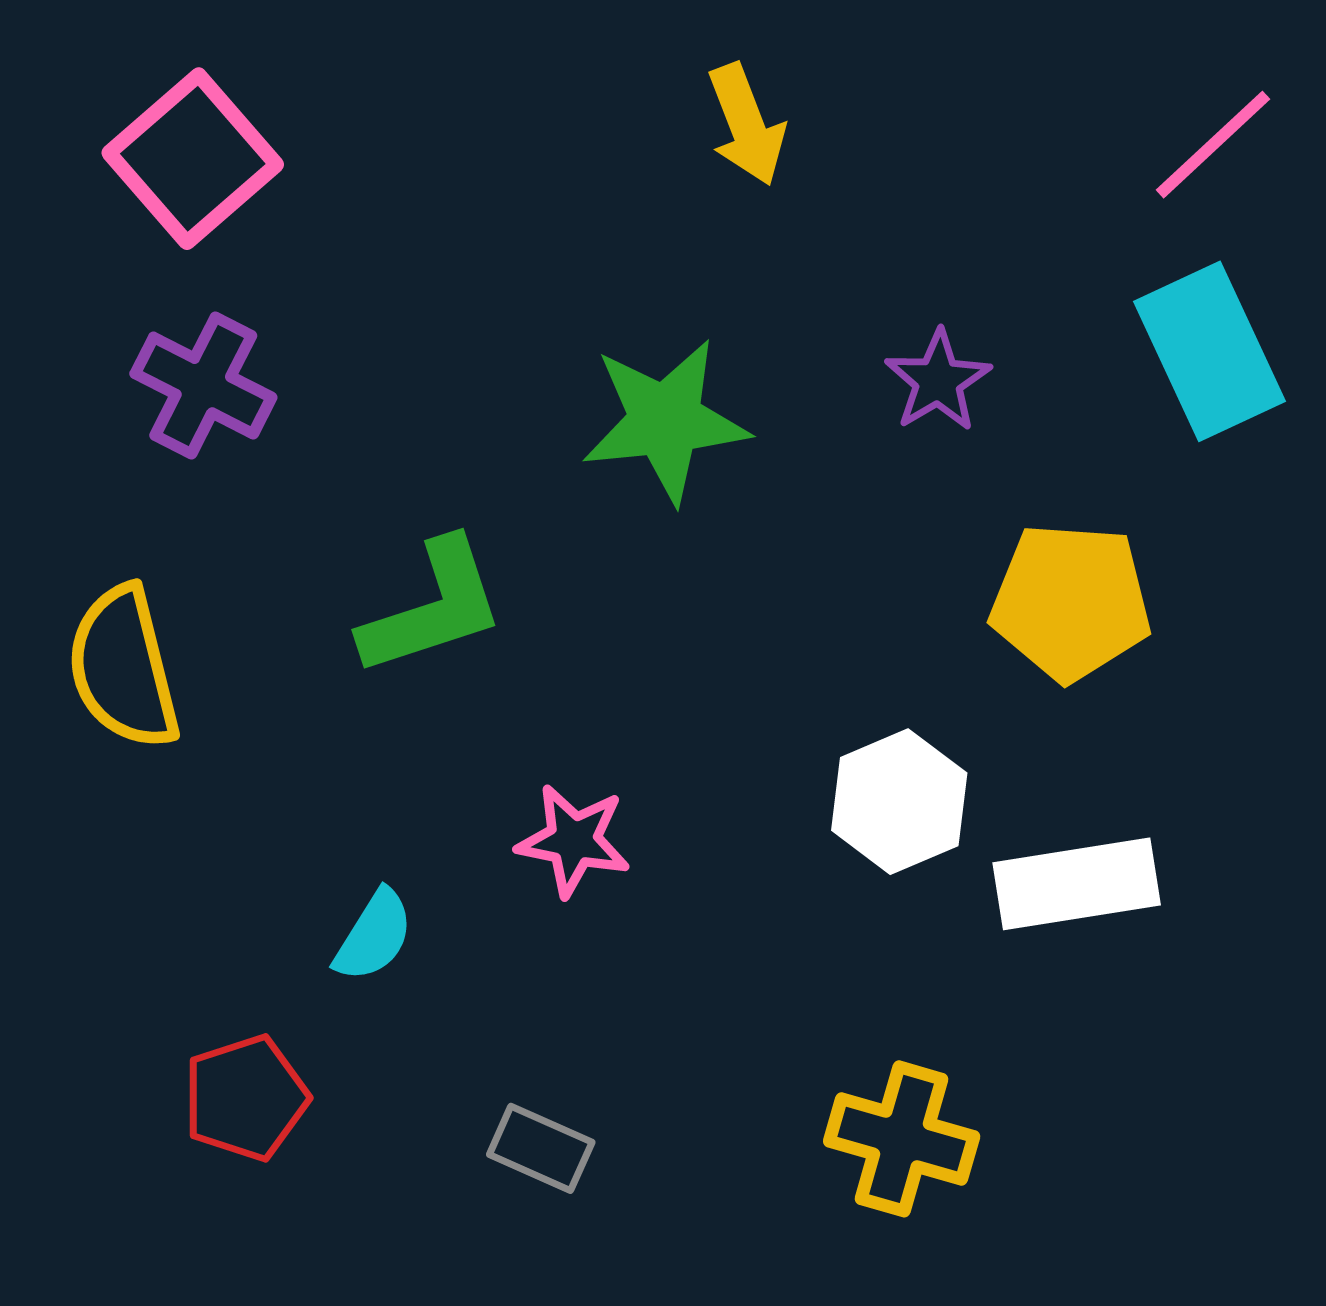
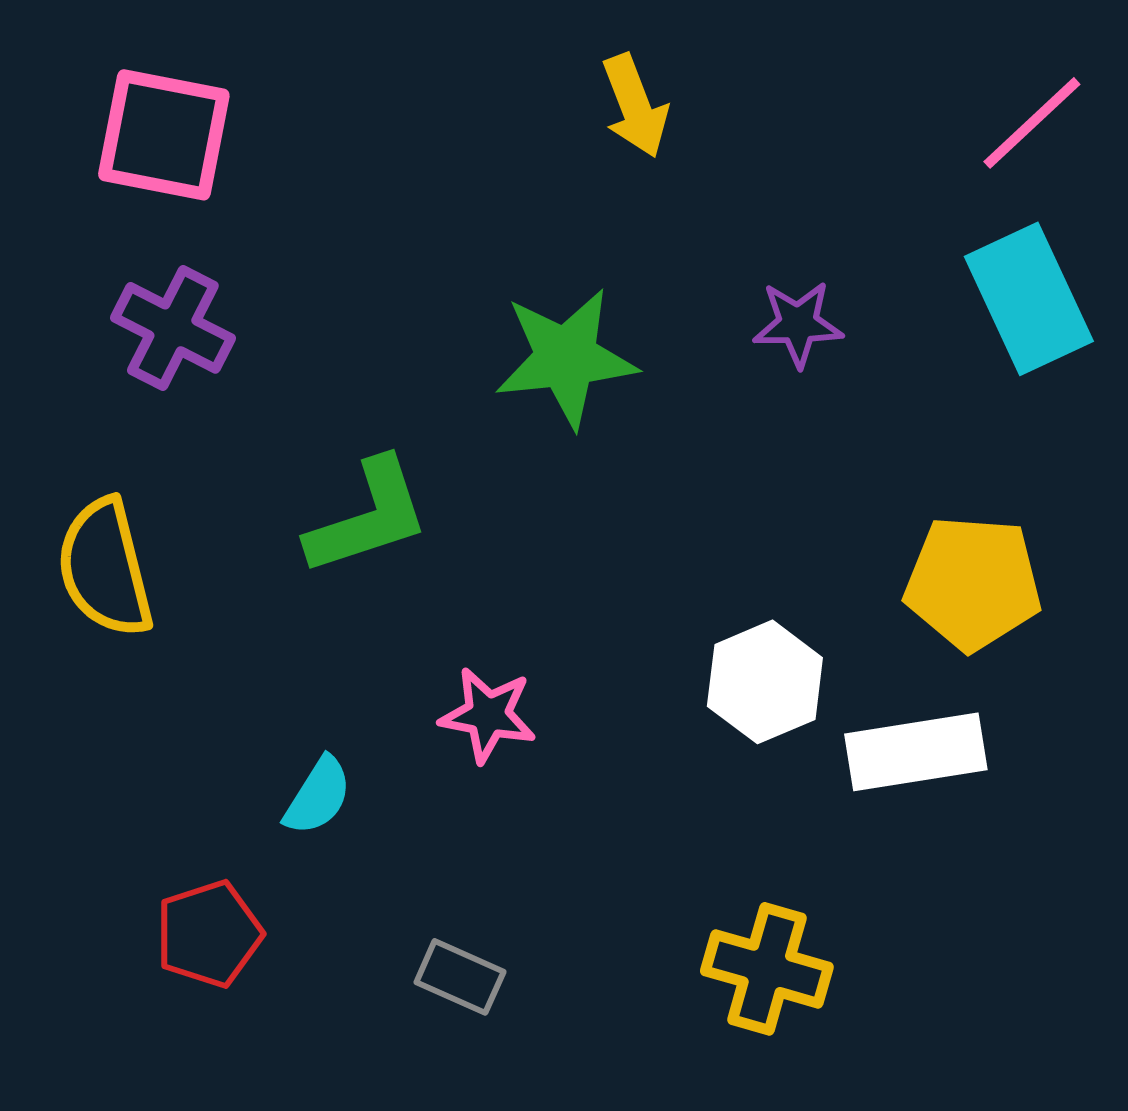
pink square: (193, 159) -> (164, 135), turned -38
purple star: (938, 381) -> (798, 324), turned 30
yellow pentagon: (1071, 602) -> (973, 583), moved

